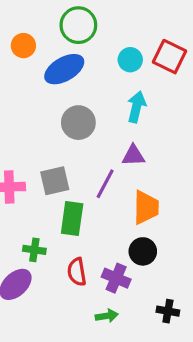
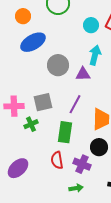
blue ellipse: (64, 69) -> (33, 42), moved
purple triangle: (133, 156) -> (83, 74), moved
green rectangle: (72, 218) -> (65, 132), moved
green cross: (34, 250) -> (31, 124), moved, turned -32

